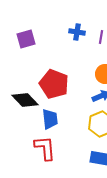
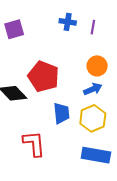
blue trapezoid: (50, 119) -> (61, 113), moved

